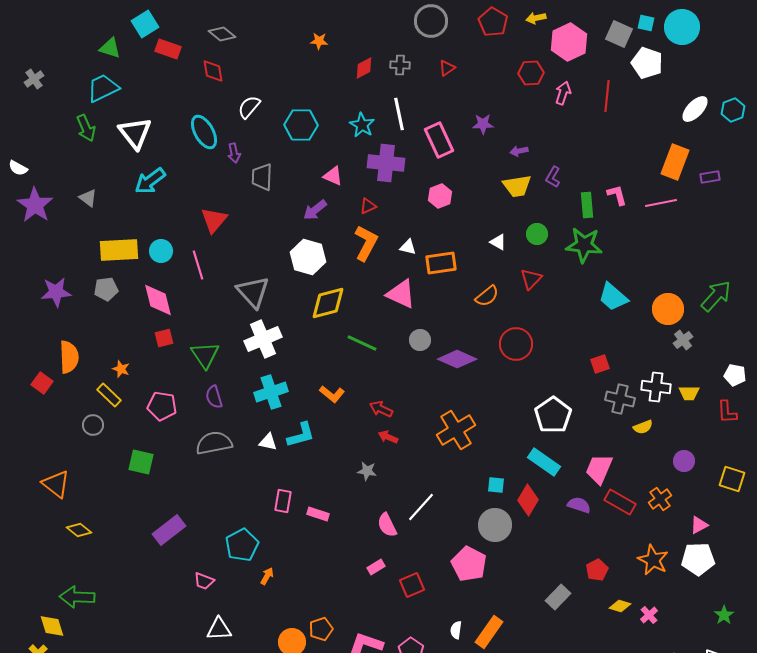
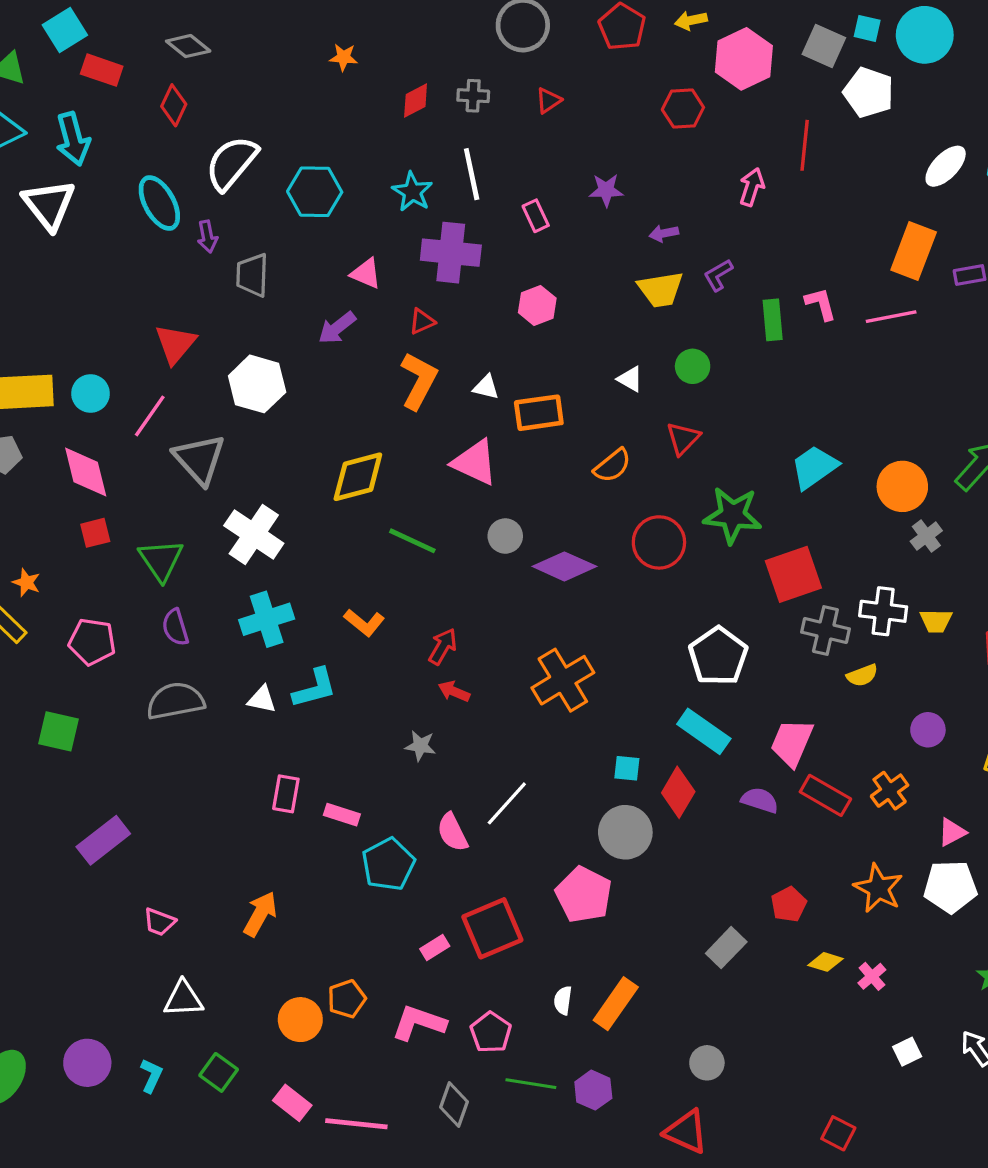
red diamond: (213, 71) -> (174, 105), turned 35
pink arrow: (563, 93) -> (752, 187), moved
white semicircle: (249, 107) -> (231, 163), size x1.5
pink rectangle: (439, 140) -> (536, 216), size x0.6
purple L-shape: (553, 177) -> (718, 275), turned 30
cyan arrow: (150, 181) -> (73, 139), moved, turned -68
green star: (584, 245) -> (733, 515), moved
white hexagon: (308, 257) -> (257, 384), moved
pink line: (198, 265) -> (150, 416), turned 52
gray triangle: (253, 292) -> (199, 459), moved
cyan trapezoid: (613, 297) -> (814, 467), turned 104
white cross: (263, 339) -> (254, 534), turned -33
red square: (600, 364) -> (793, 574), size x1.8
red arrow: (381, 409) -> (443, 647), turned 95
cyan pentagon: (242, 545) -> (388, 864), moved
pink rectangle: (376, 567) -> (435, 948), moved
orange arrow: (267, 576) -> (260, 914), size x1.6
red square: (412, 585) -> (492, 928), size x1.5

